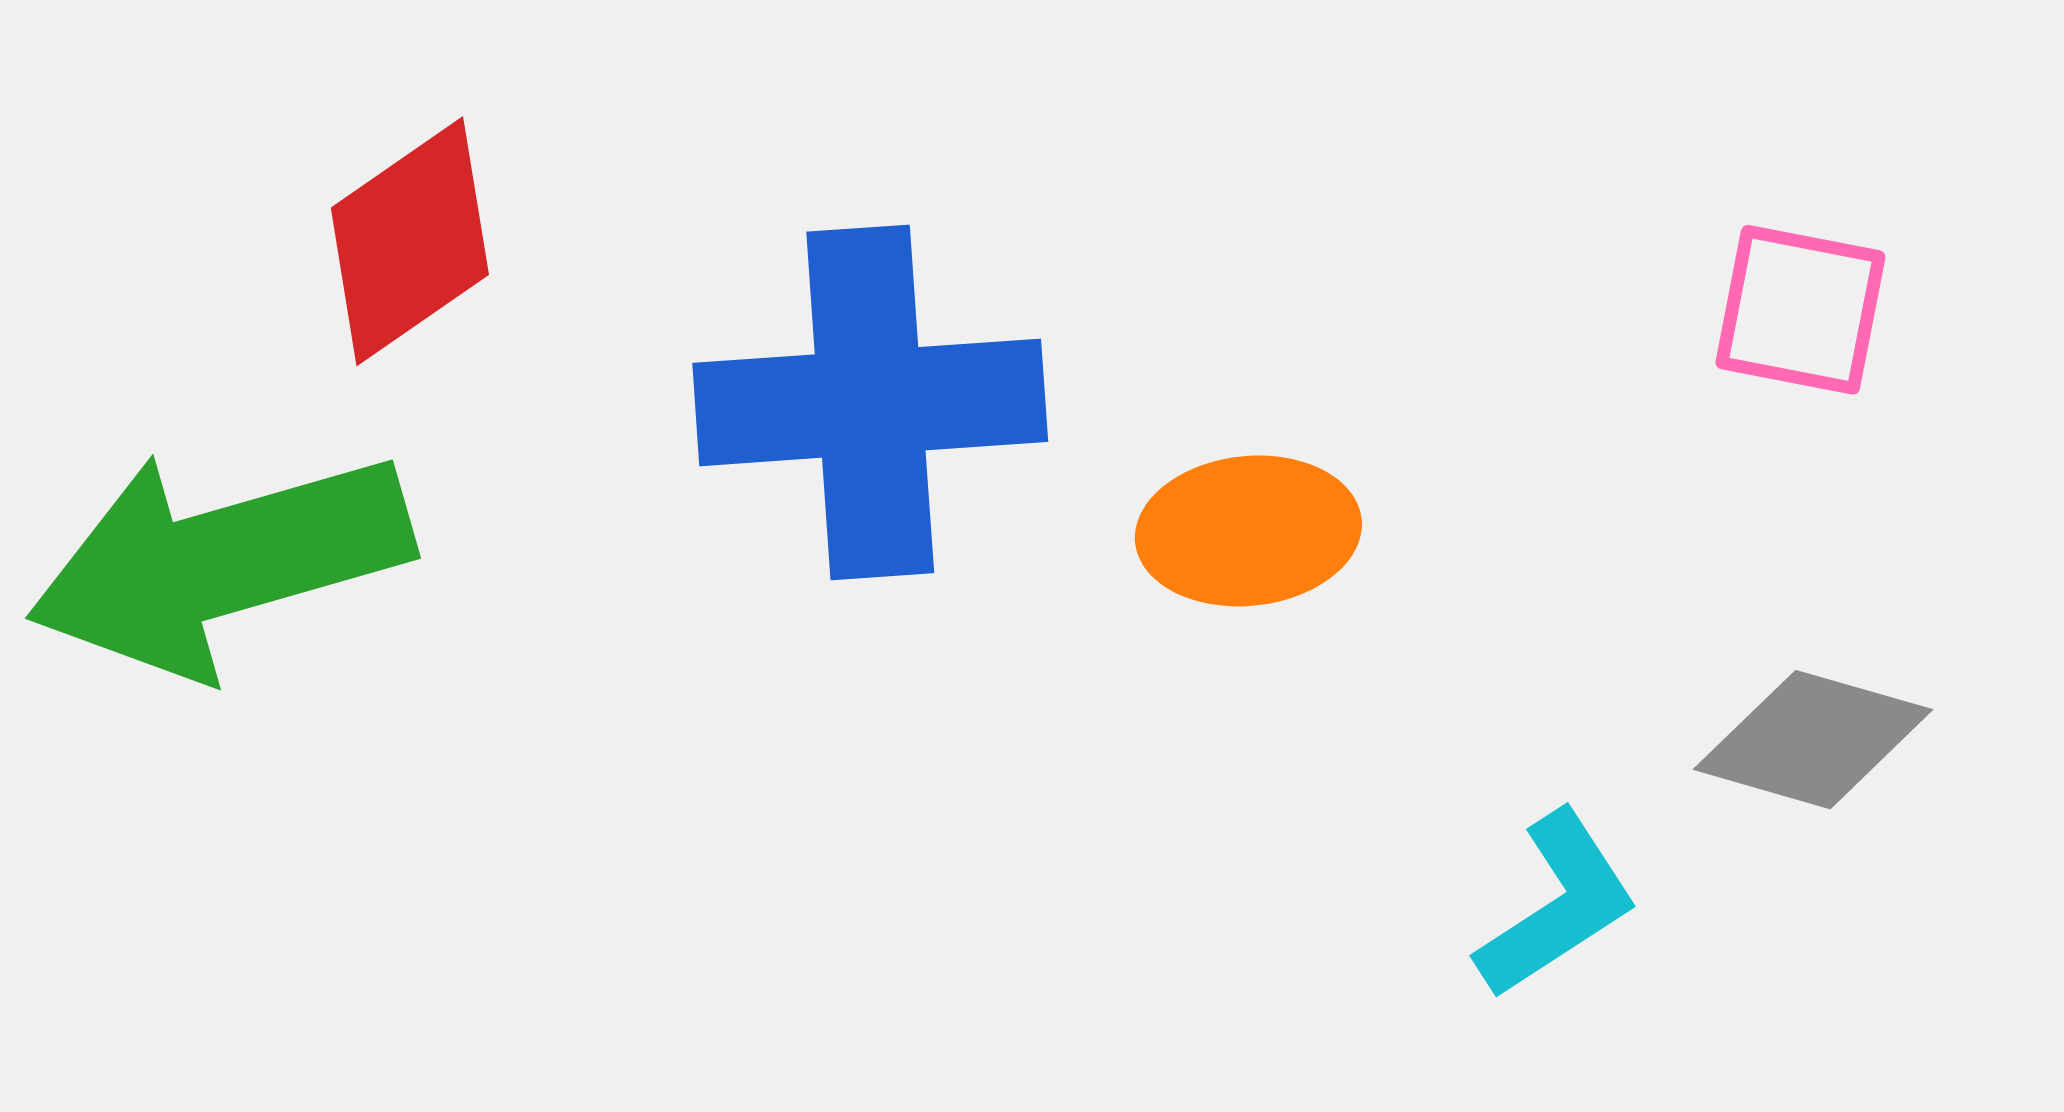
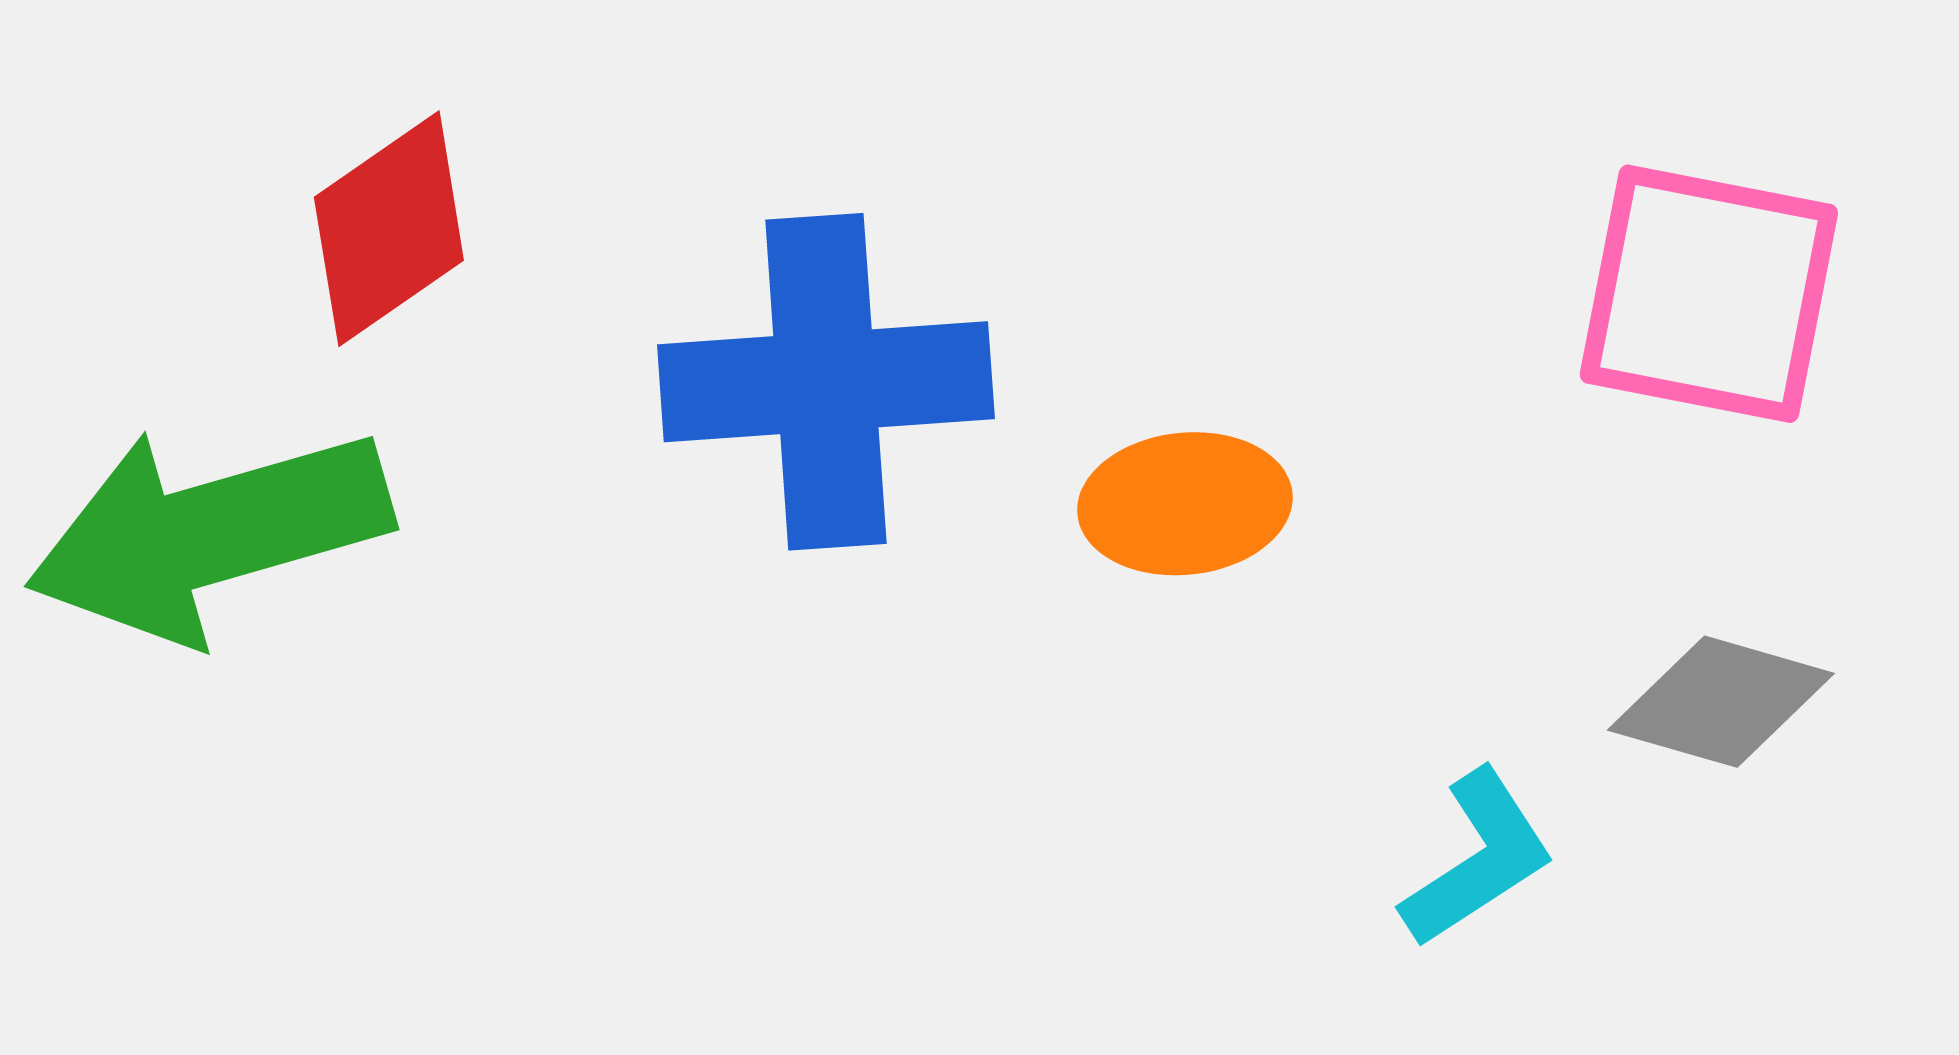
pink square: (1800, 310) -> (1709, 294), size x1.6

